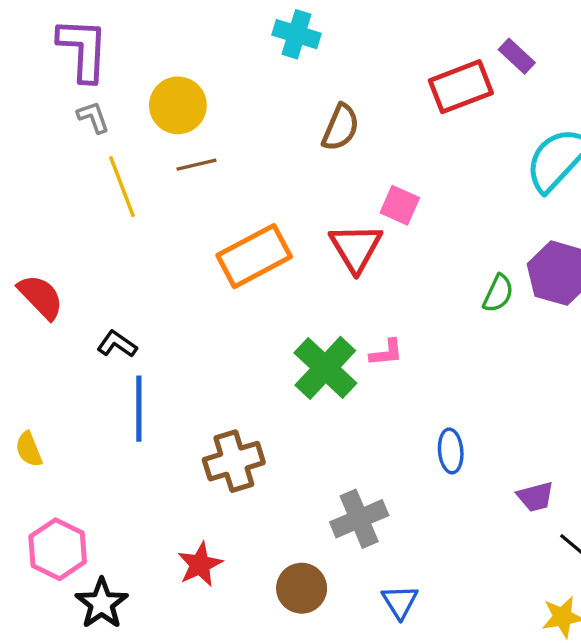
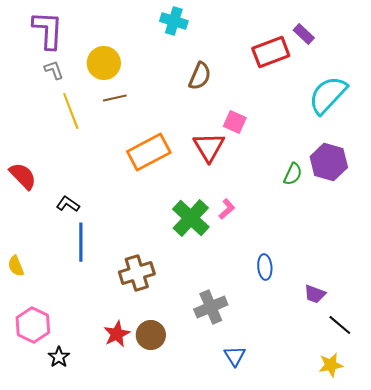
pink L-shape: (386, 353) -> (227, 209), turned -35
purple trapezoid: (535, 497) -> (315, 294), turned 35
brown circle: (302, 588) -> (151, 335), moved
black star: (102, 603) -> (59, 357), size x0.7

